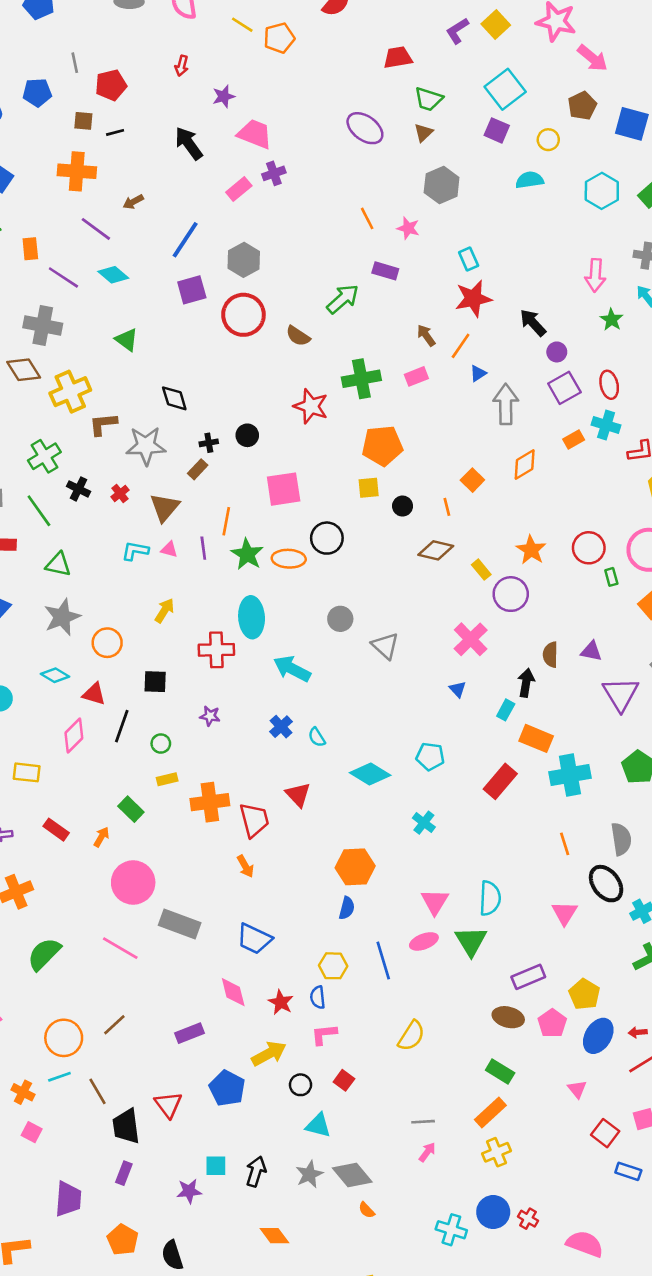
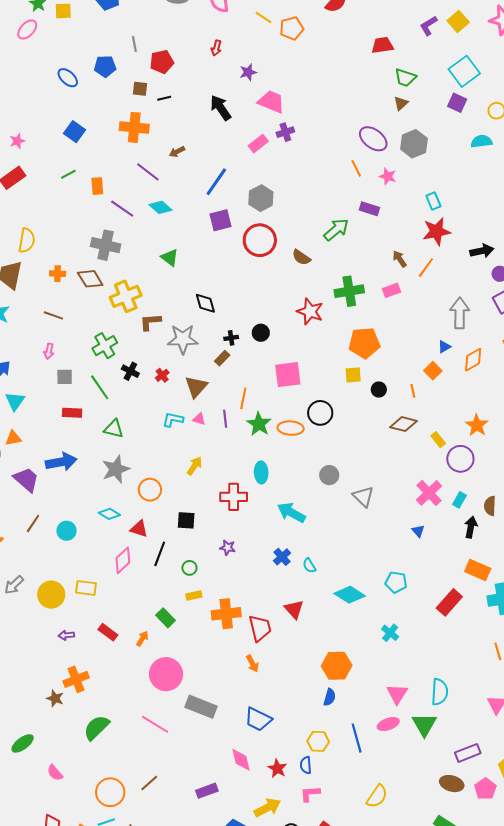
purple ellipse: (365, 128) -> (373, 139), moved
black arrow: (533, 323) -> (482, 251), turned 120
blue triangle: (478, 373) -> (444, 347), moved
cyan ellipse: (252, 617) -> (261, 472), size x0.7
cyan rectangle: (506, 710) -> (459, 500), moved

